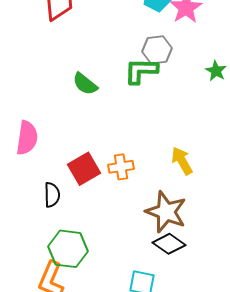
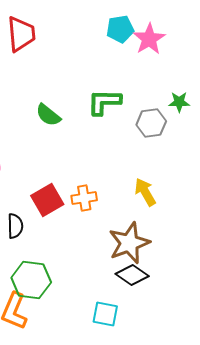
gray hexagon: (157, 50) -> (151, 123), moved
green star: (216, 71) -> (179, 102), turned -30
brown star: (166, 212) -> (129, 243), turned 30

